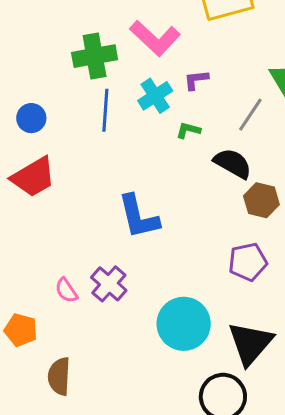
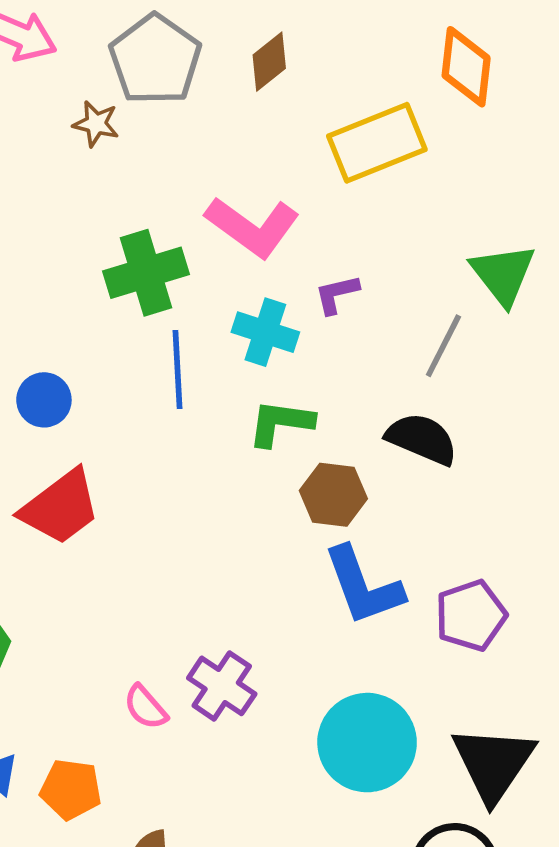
cyan cross: (155, 96) -> (265, 332), turned -32
green L-shape: (188, 130) -> (281, 423), moved, size x1.5
brown hexagon: (261, 200) -> (333, 495), moved
blue L-shape: (138, 217) -> (363, 586), moved

